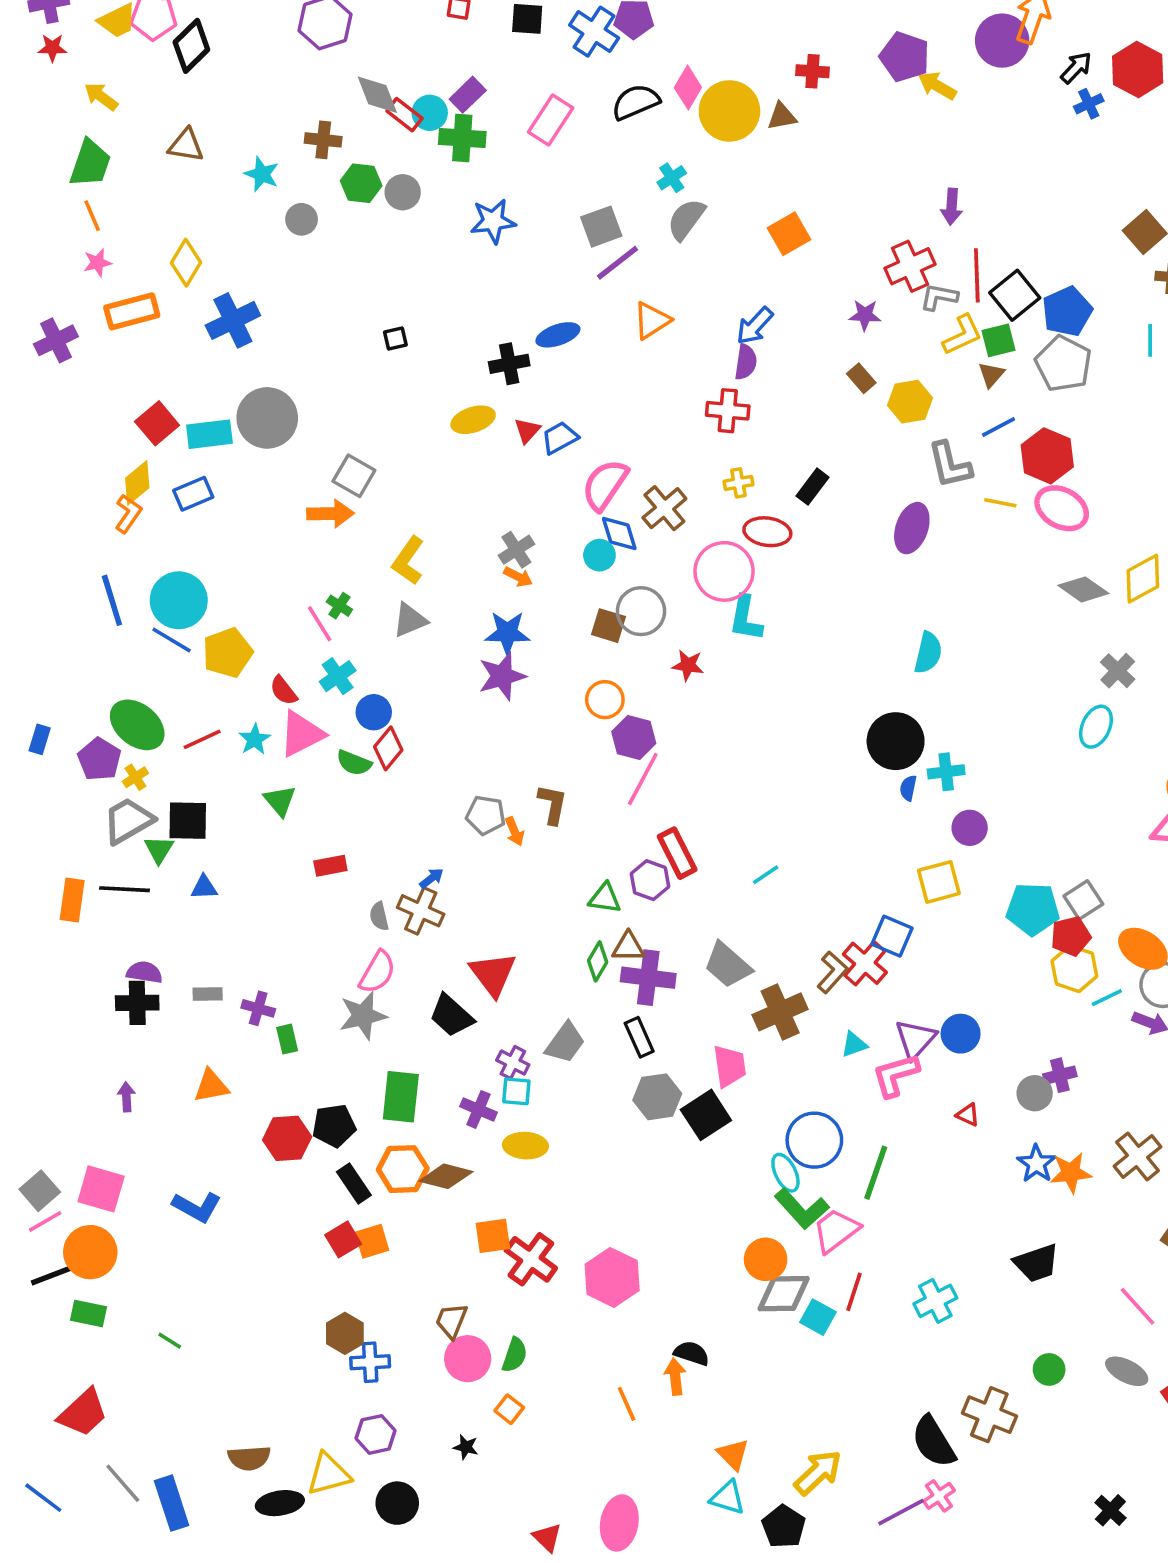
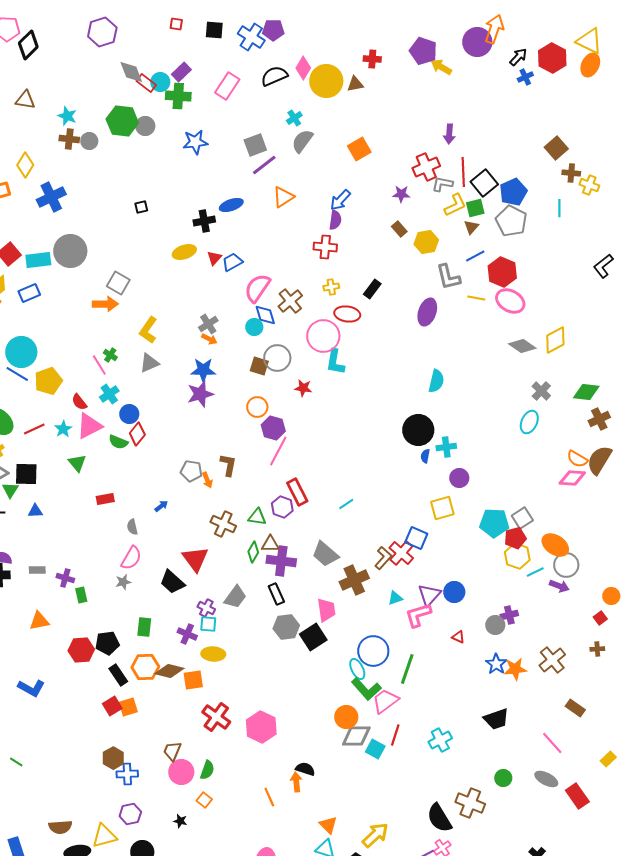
brown cross: (323, 140) -> (69, 139), moved
green hexagon: (361, 183) -> (122, 121), size x1.4
brown cross: (421, 911) -> (223, 524), moved
gray star: (363, 1016) -> (123, 582), size x0.6
green rectangle: (401, 1097) -> (144, 627), size x0.7
orange square: (493, 1236) -> (193, 680), moved

